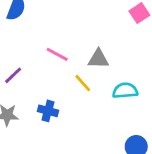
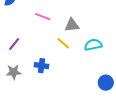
pink line: (57, 54) -> (43, 17), moved

